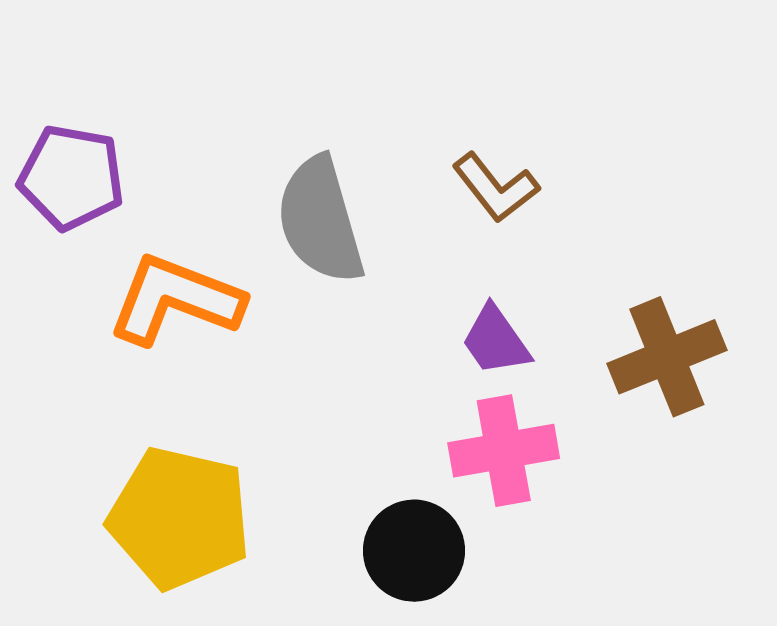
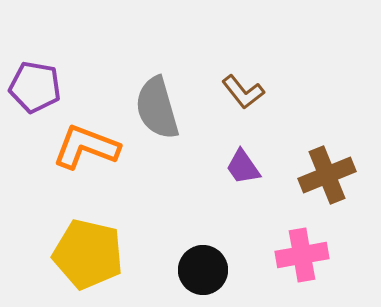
pink cross: (504, 451) -> (302, 255), moved

